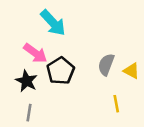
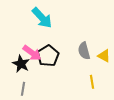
pink arrow: (35, 53) -> (32, 53), moved
gray semicircle: (106, 65) -> (84, 51), turned -36

